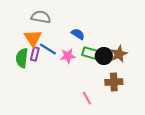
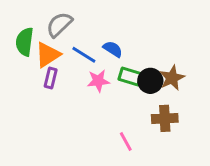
gray semicircle: (41, 17) -> (59, 24), turned -54
orange triangle: (33, 38) -> (48, 55), turned 30
blue line: (48, 49) -> (84, 55), moved
green semicircle: (22, 58) -> (25, 42), moved

